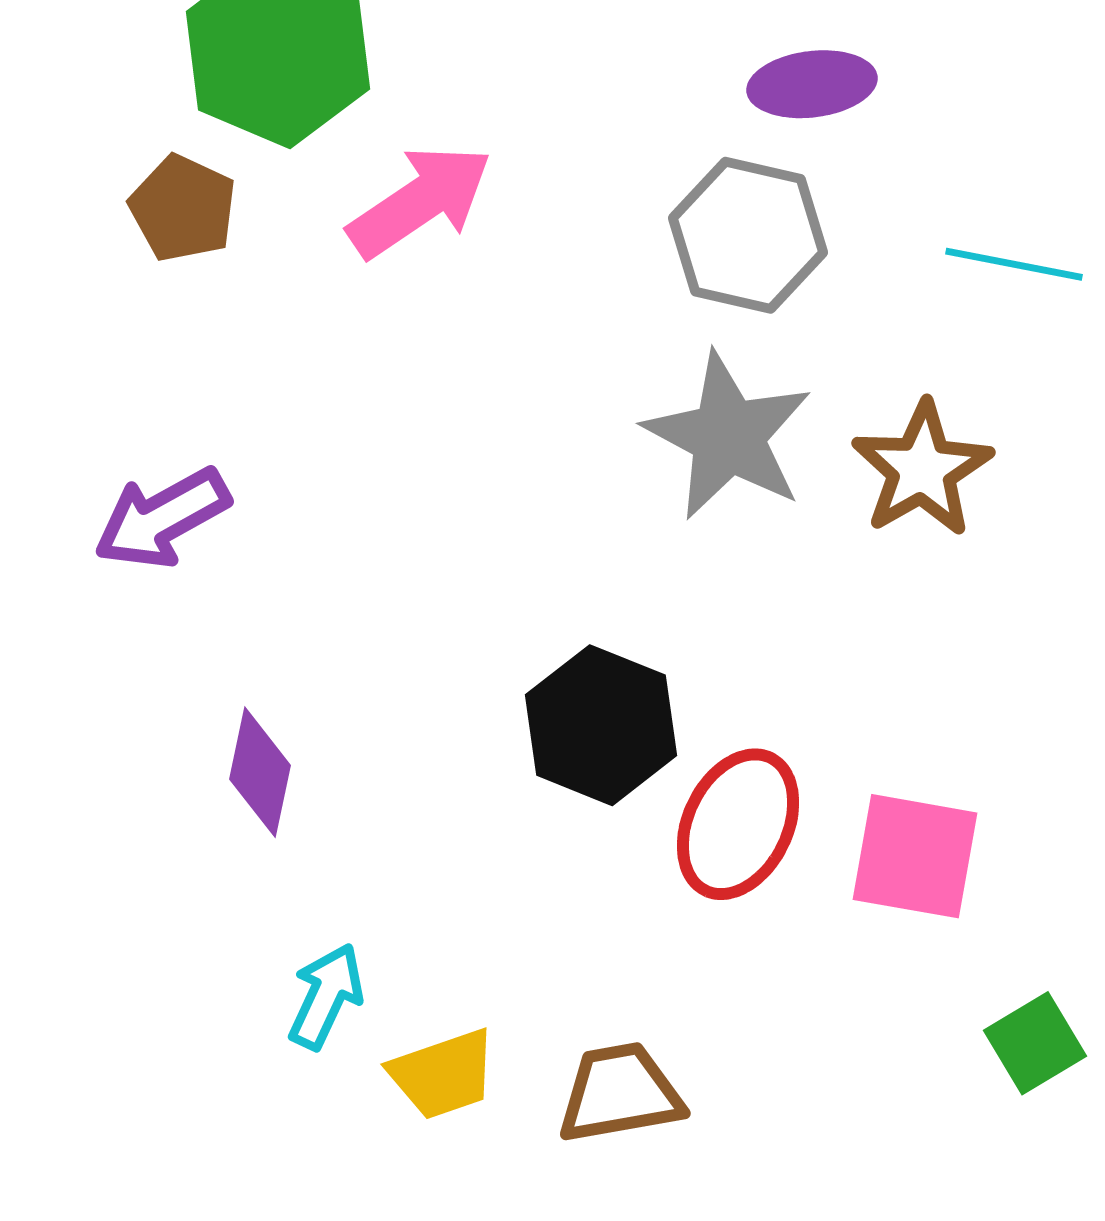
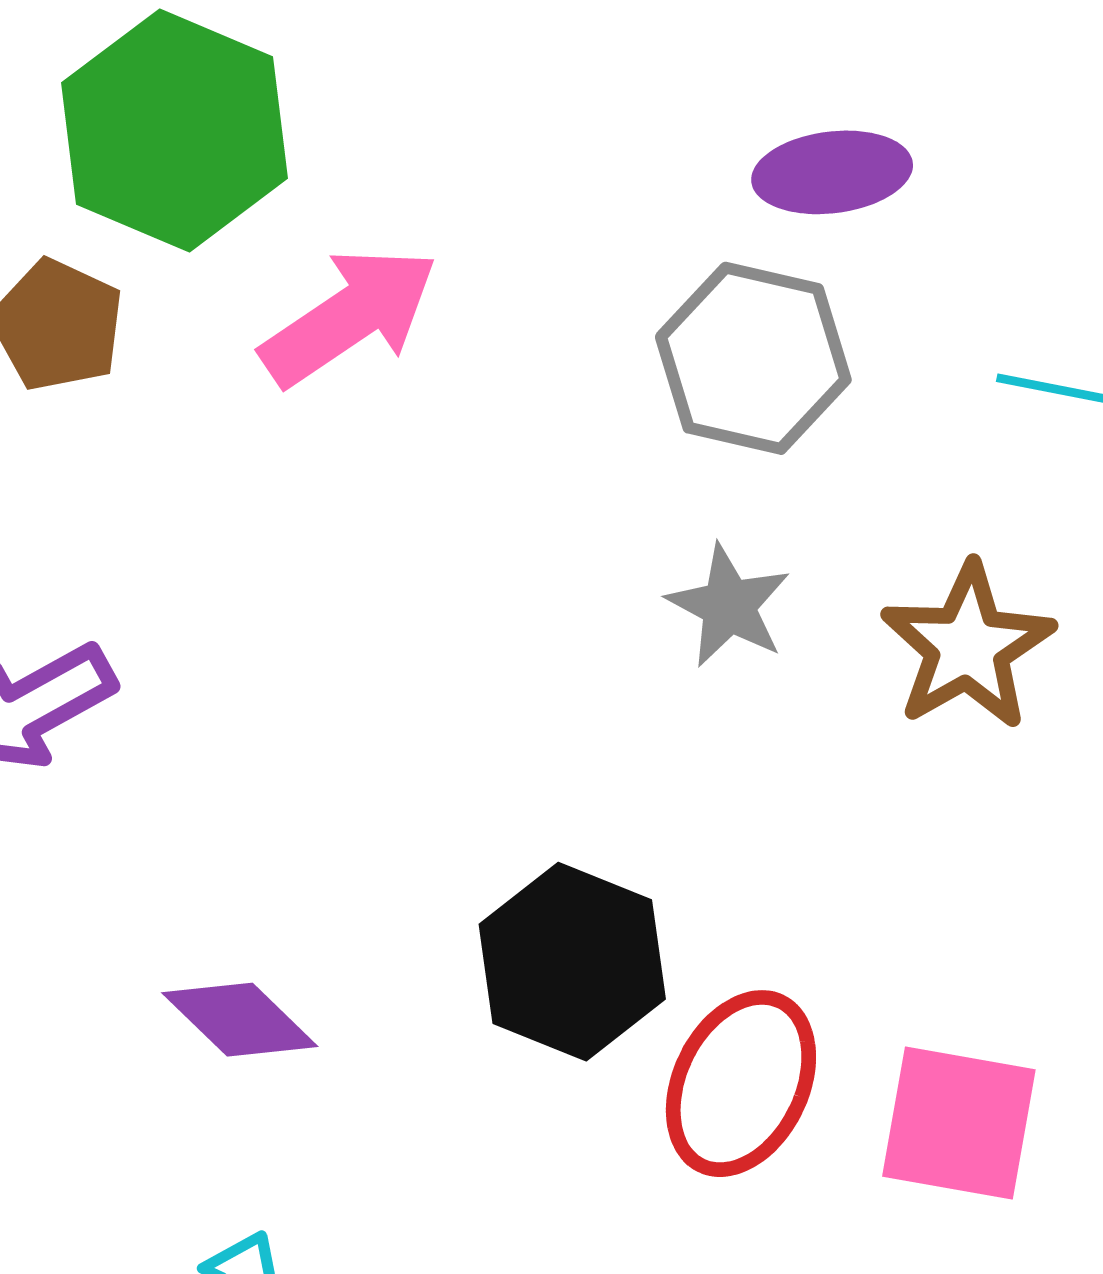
gray star: (728, 436) -> (729, 606), size x0.6
purple diamond: (260, 772) -> (240, 1020), moved, turned -58

